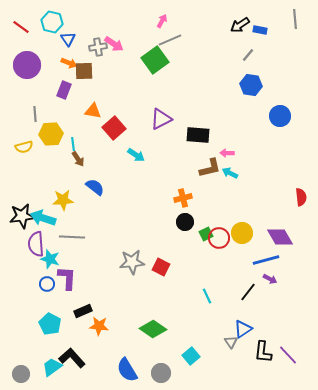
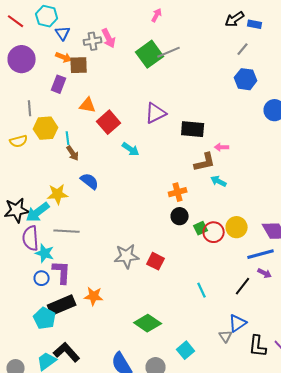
gray line: (170, 40) -> (169, 52), moved
pink arrow: (114, 44) -> (109, 38), turned 30
cyan arrow: (230, 173) -> (219, 181), moved
cyan arrow: (43, 218) -> (38, 212), turned -55
black rectangle: (83, 311) -> (62, 305), moved, size x1.5
orange star: (99, 326) -> (94, 296), moved

